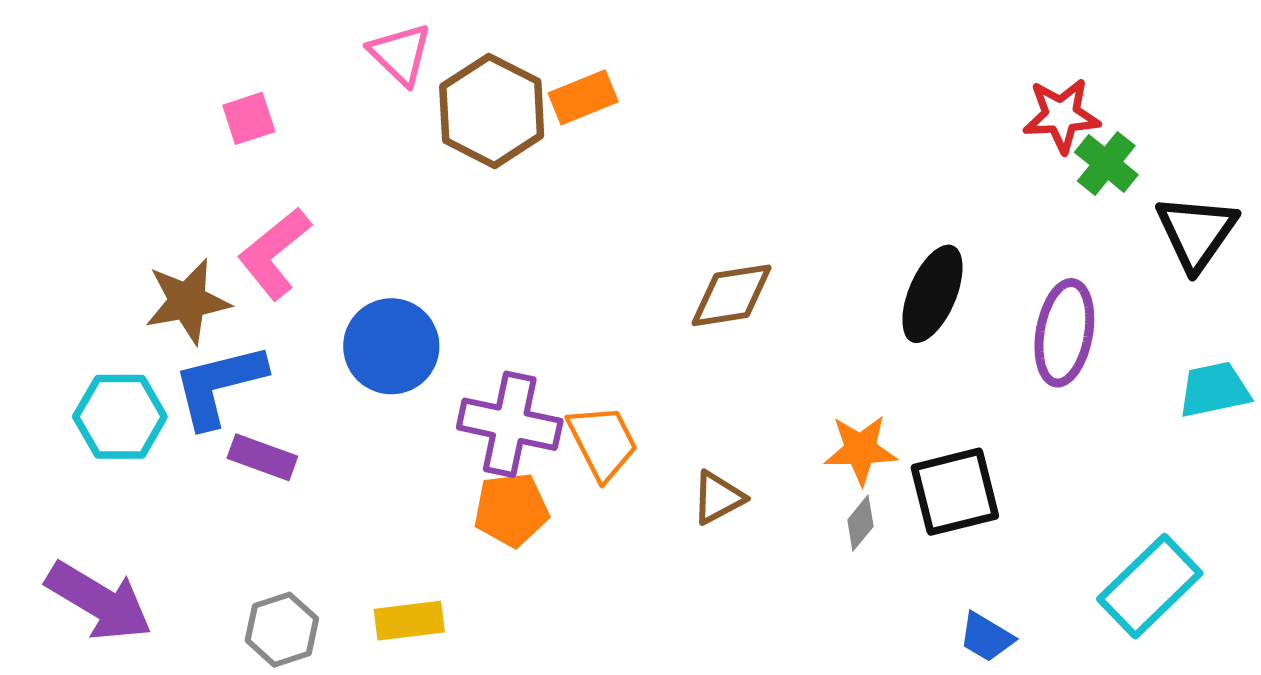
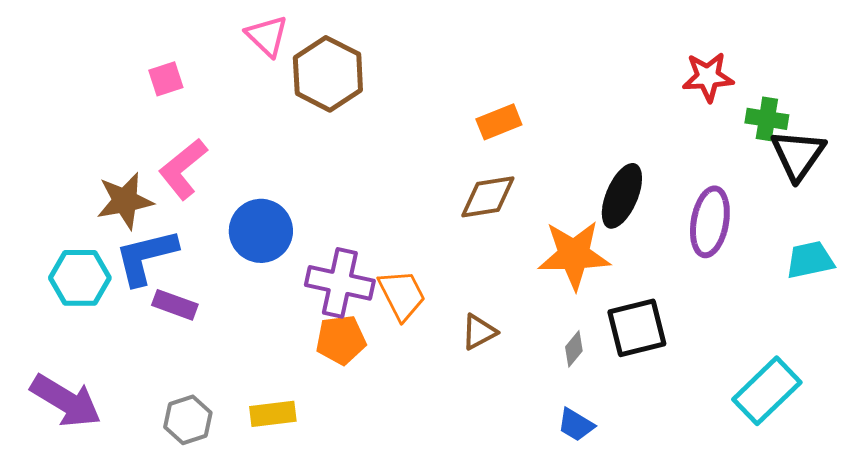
orange rectangle: (583, 97) -> (499, 122), moved
green cross: (1106, 163) -> (767, 119), moved, turned -30
orange star: (860, 450) -> (574, 255), moved, size x1.5
blue trapezoid: (986, 637) -> (576, 425), moved

